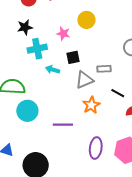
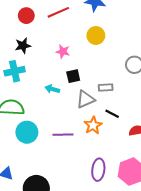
yellow circle: (86, 20) -> (96, 35), moved
cyan cross: (37, 49) -> (15, 71), moved
black line: (118, 93) -> (112, 114), moved
purple line: (63, 125) -> (63, 135), moved

